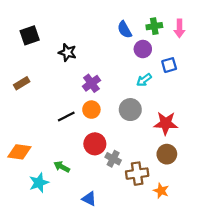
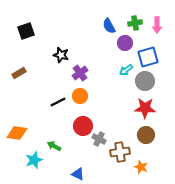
black star: (67, 52) -> (61, 55), moved
blue square: (169, 65) -> (148, 57), size x1.5
gray circle: (130, 110) -> (145, 81), moved

